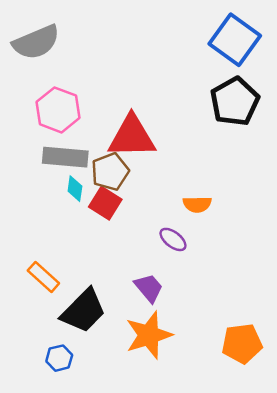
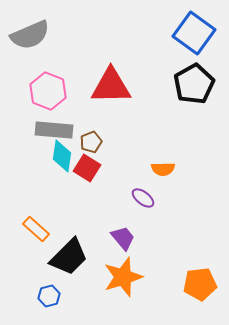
red triangle: (132, 137) -> (111, 86), moved
brown pentagon: (110, 172) -> (91, 142), size x0.7
cyan diamond: (75, 189) -> (62, 156), size x1.5

